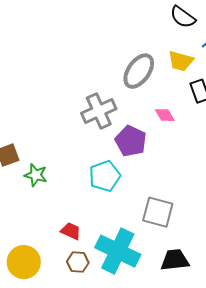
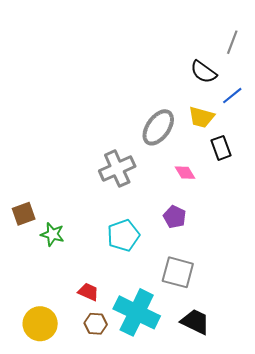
purple pentagon: (131, 141) -> (175, 217), moved, size x0.7
black trapezoid: (175, 260) -> (195, 322), turned 32

